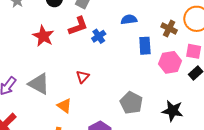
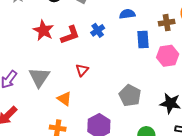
red L-shape: (78, 26) -> (70, 35), moved
brown cross: (169, 28) -> (167, 23), turned -35
gray triangle: (39, 84) -> (39, 77), turned 35

